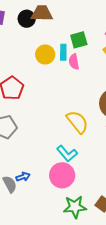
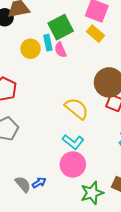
green square: (79, 40) -> (61, 27), size x1.4
blue arrow: (23, 177) -> (39, 183), moved

